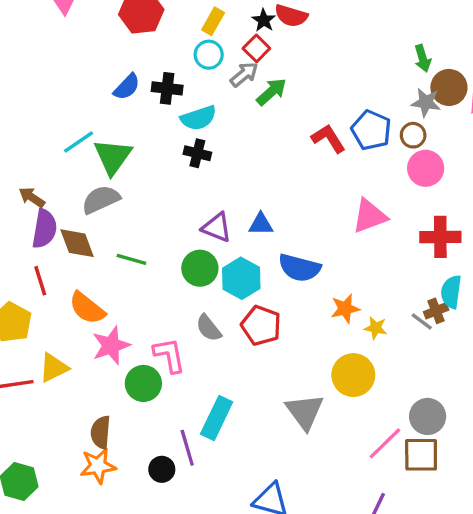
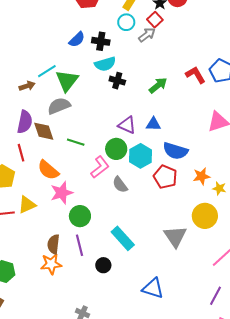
green arrow: (271, 92) -> (158, 85), moved
cyan semicircle: (199, 118) -> (105, 64), moved
brown arrow: (32, 197) -> (27, 86), moved, turned 126
red pentagon: (261, 325) -> (165, 177), moved
pink L-shape: (169, 355) -> (100, 167), moved, turned 60
cyan rectangle: (217, 418) -> (123, 238), turned -70
purple line: (187, 448) -> (80, 245), moved
black circle: (162, 469) -> (103, 265), moved

